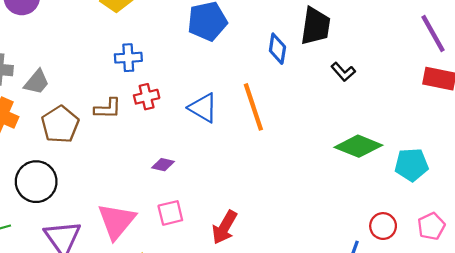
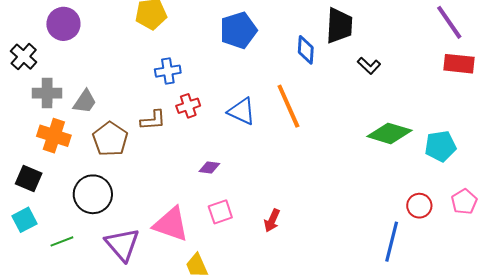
pink triangle: (117, 221) -> (171, 224), turned -45
red arrow: (225, 227) -> (272, 220), size x0.7

